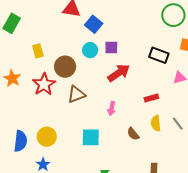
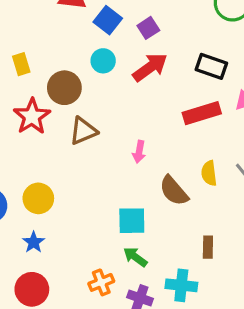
purple square: (111, 47) -> (148, 28), moved, turned -32
red arrow: (119, 73) -> (150, 67), moved
red rectangle: (151, 98) -> (202, 113), moved, size x1.6
brown semicircle: (133, 134) -> (174, 191), size x1.5
cyan square: (91, 137) -> (132, 221), moved

